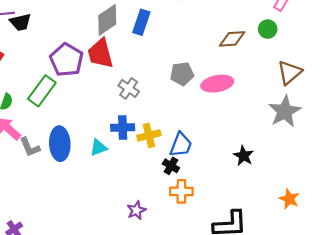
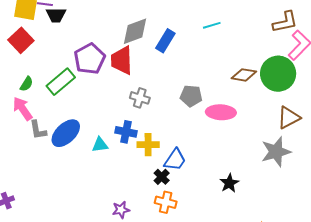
green circle: (268, 29) -> (278, 74), size x2.0
gray cross: (129, 88) -> (140, 98), turned -30
blue ellipse: (60, 144) -> (66, 133), turned 36

